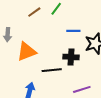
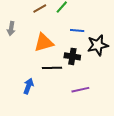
orange triangle: (27, 52) -> (44, 43), moved

